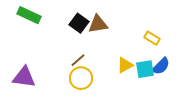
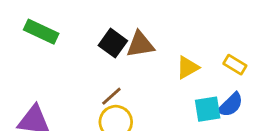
yellow rectangle: (152, 38) -> (235, 65), moved
yellow triangle: (125, 65) -> (188, 67), moved

